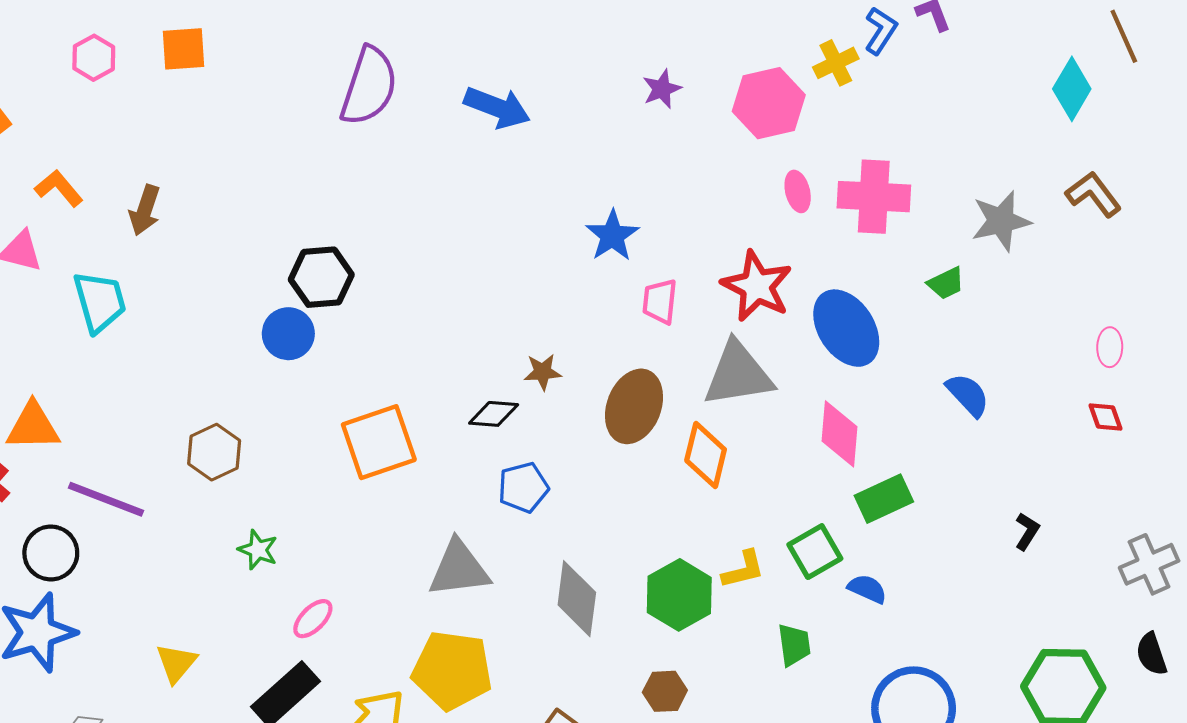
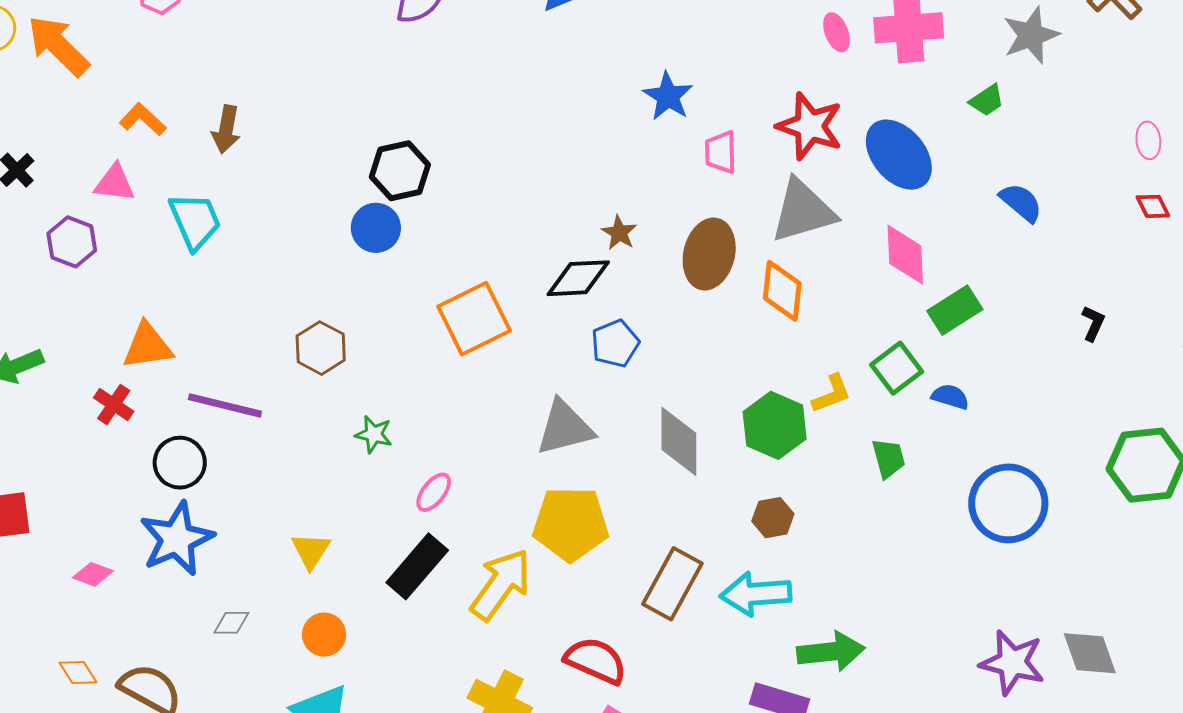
brown star: (543, 372) -> (619, 233), turned -30
black diamond: (494, 414) -> (578, 278), size x1.4

